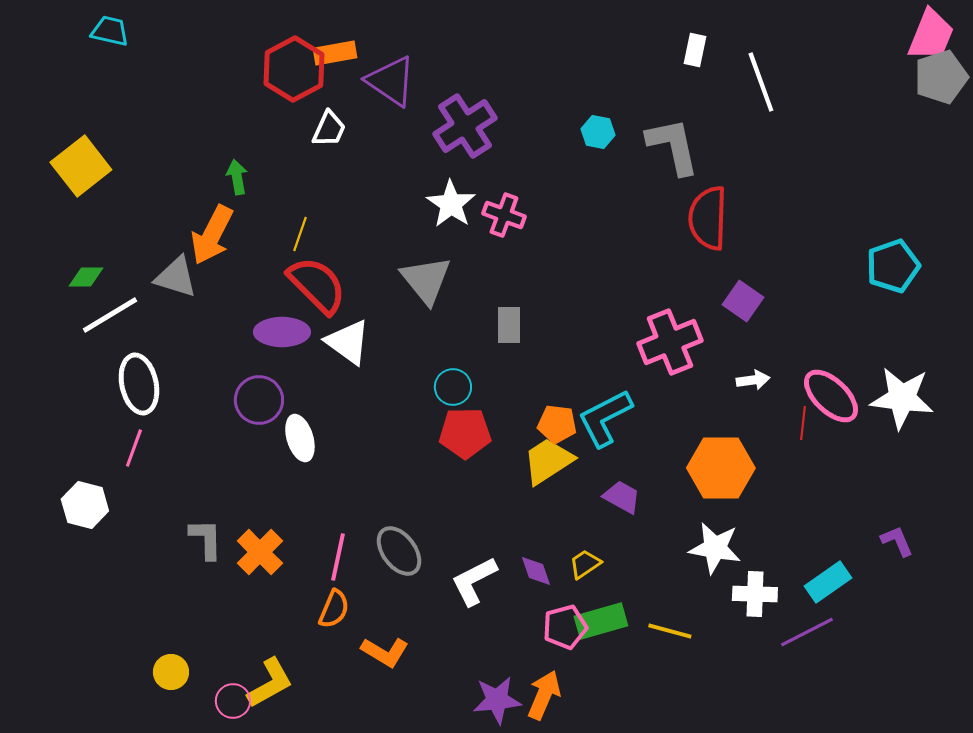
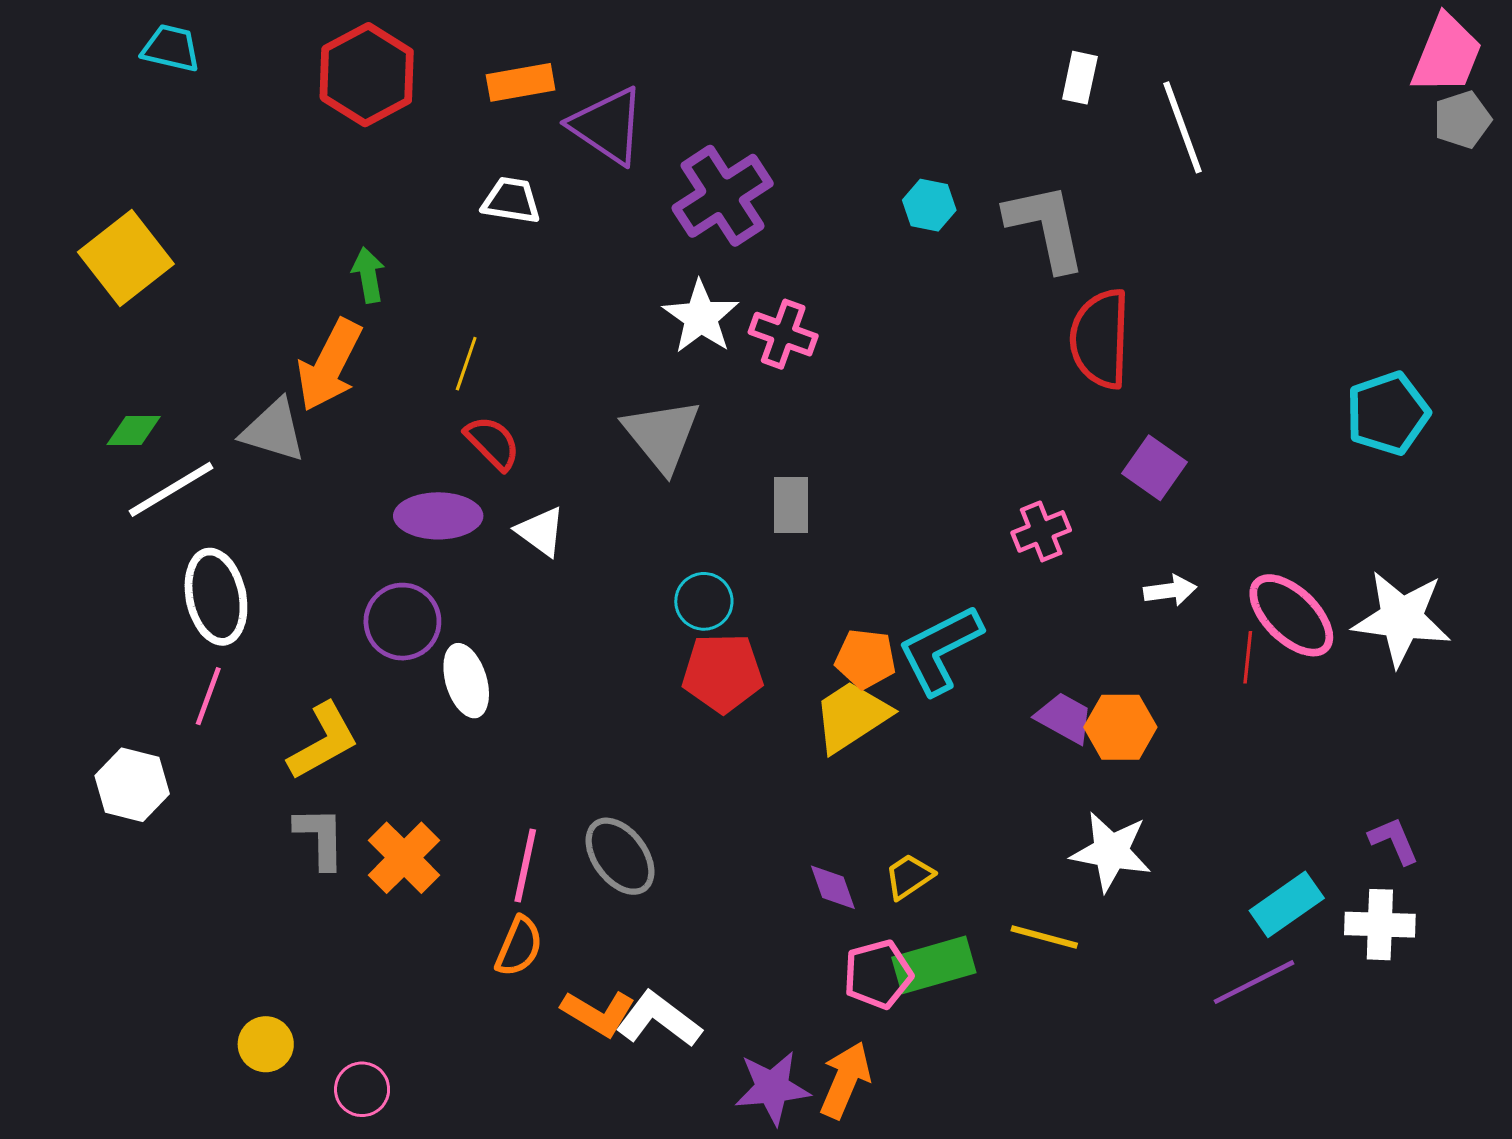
red hexagon: (294, 69) -> (367, 75), moved
gray pentagon: (941, 77) -> (1462, 120), size x0.7
white trapezoid: (329, 129) -> (511, 200), turned -105
red semicircle: (317, 285) -> (493, 443), size x0.6
white triangle: (348, 342) -> (541, 531), size x0.7
pink cross: (670, 342) -> (1041, 531), size x0.6
orange hexagon: (721, 468) -> (1120, 727), size x0.7
purple trapezoid: (622, 497) -> (1064, 718), moved
white L-shape: (474, 581) -> (659, 1019), moved, turned 64
white cross: (755, 594) -> (1380, 925), moved
yellow line: (670, 631) -> (1044, 937), moved
yellow L-shape: (270, 683) -> (323, 741), moved

